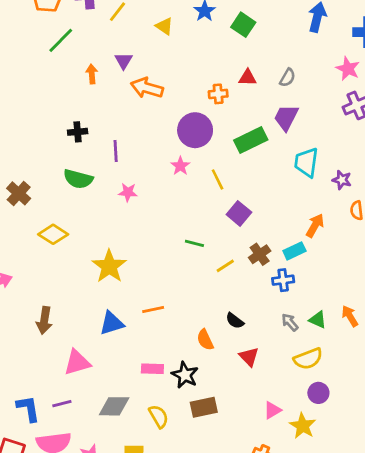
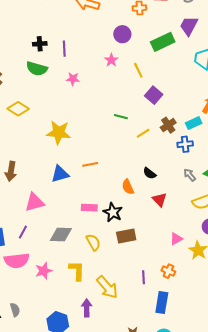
purple circle: (195, 130) -> (122, 34), size x0.7
black cross: (78, 132) -> (40, 44), moved
yellow star: (109, 266) -> (59, 133), turned -30
purple line: (62, 404) -> (23, 232), turned -48

